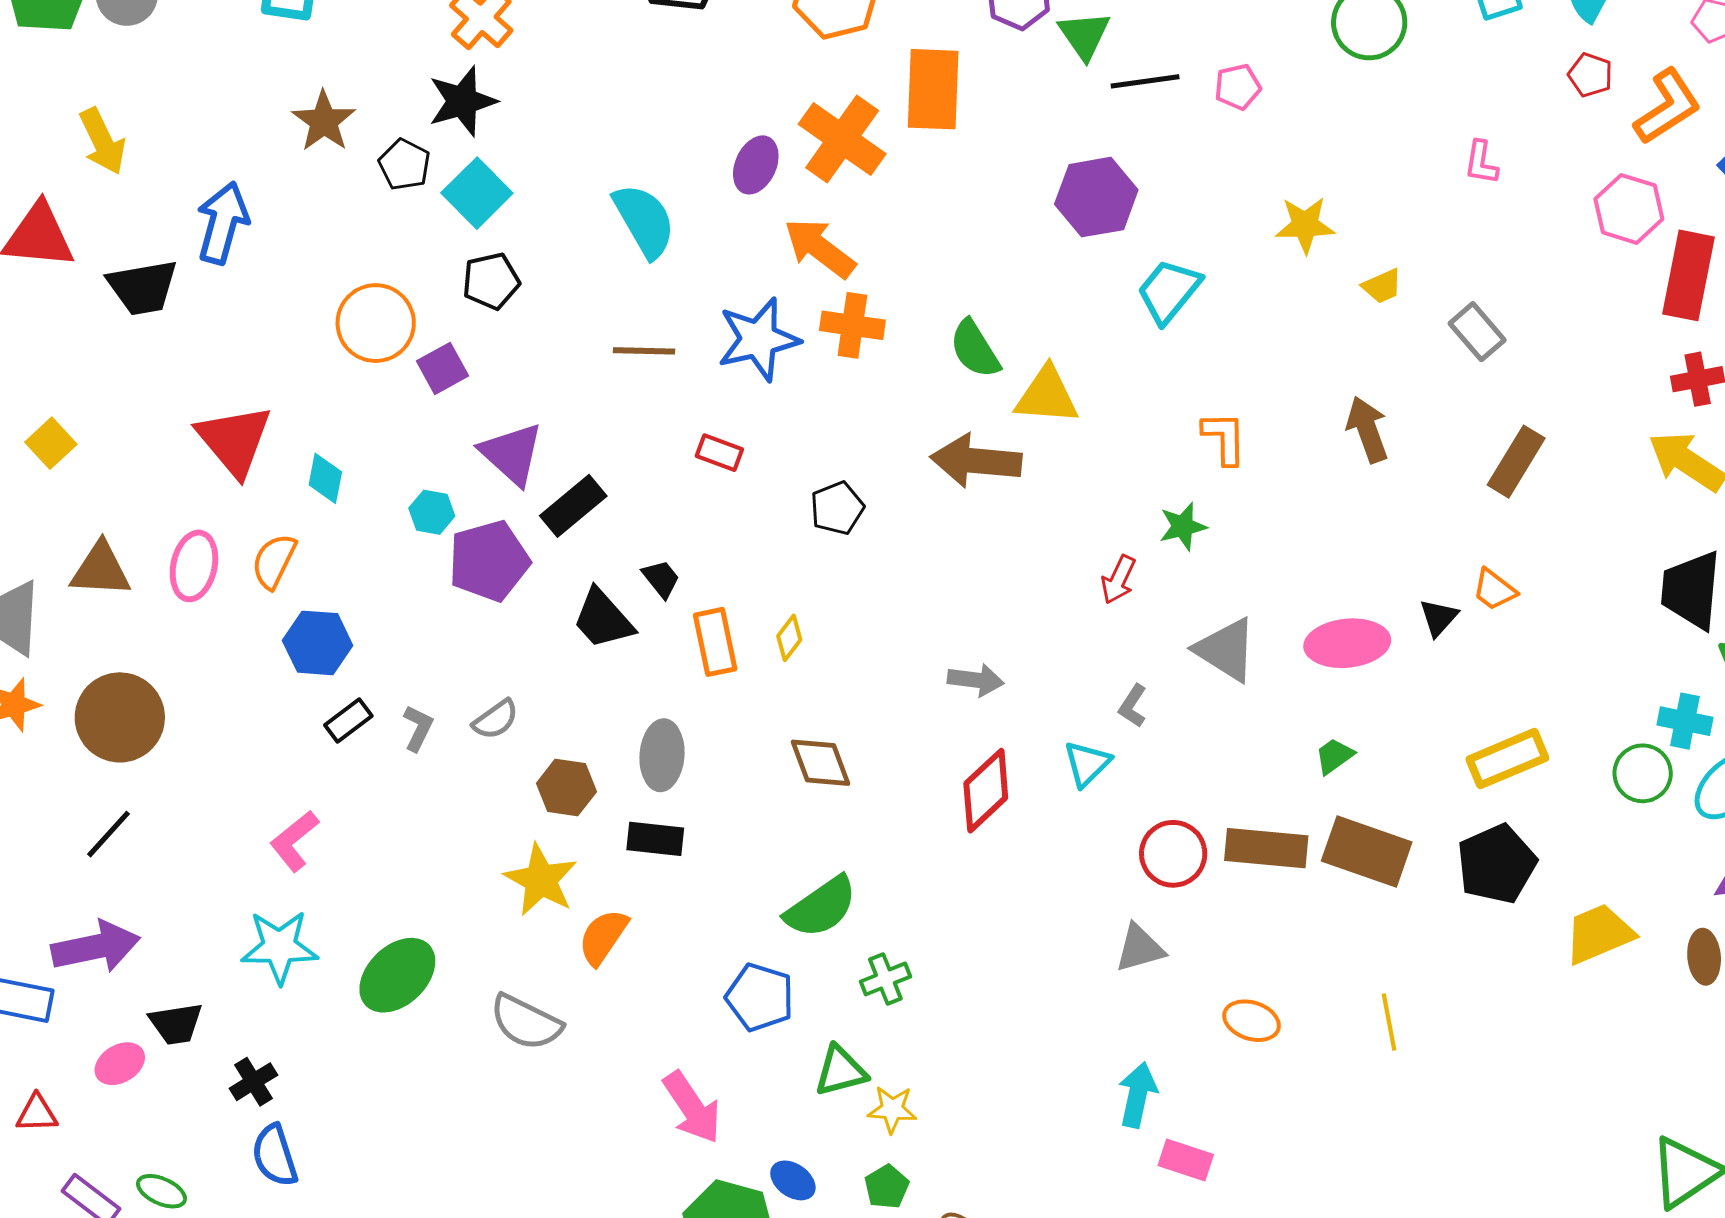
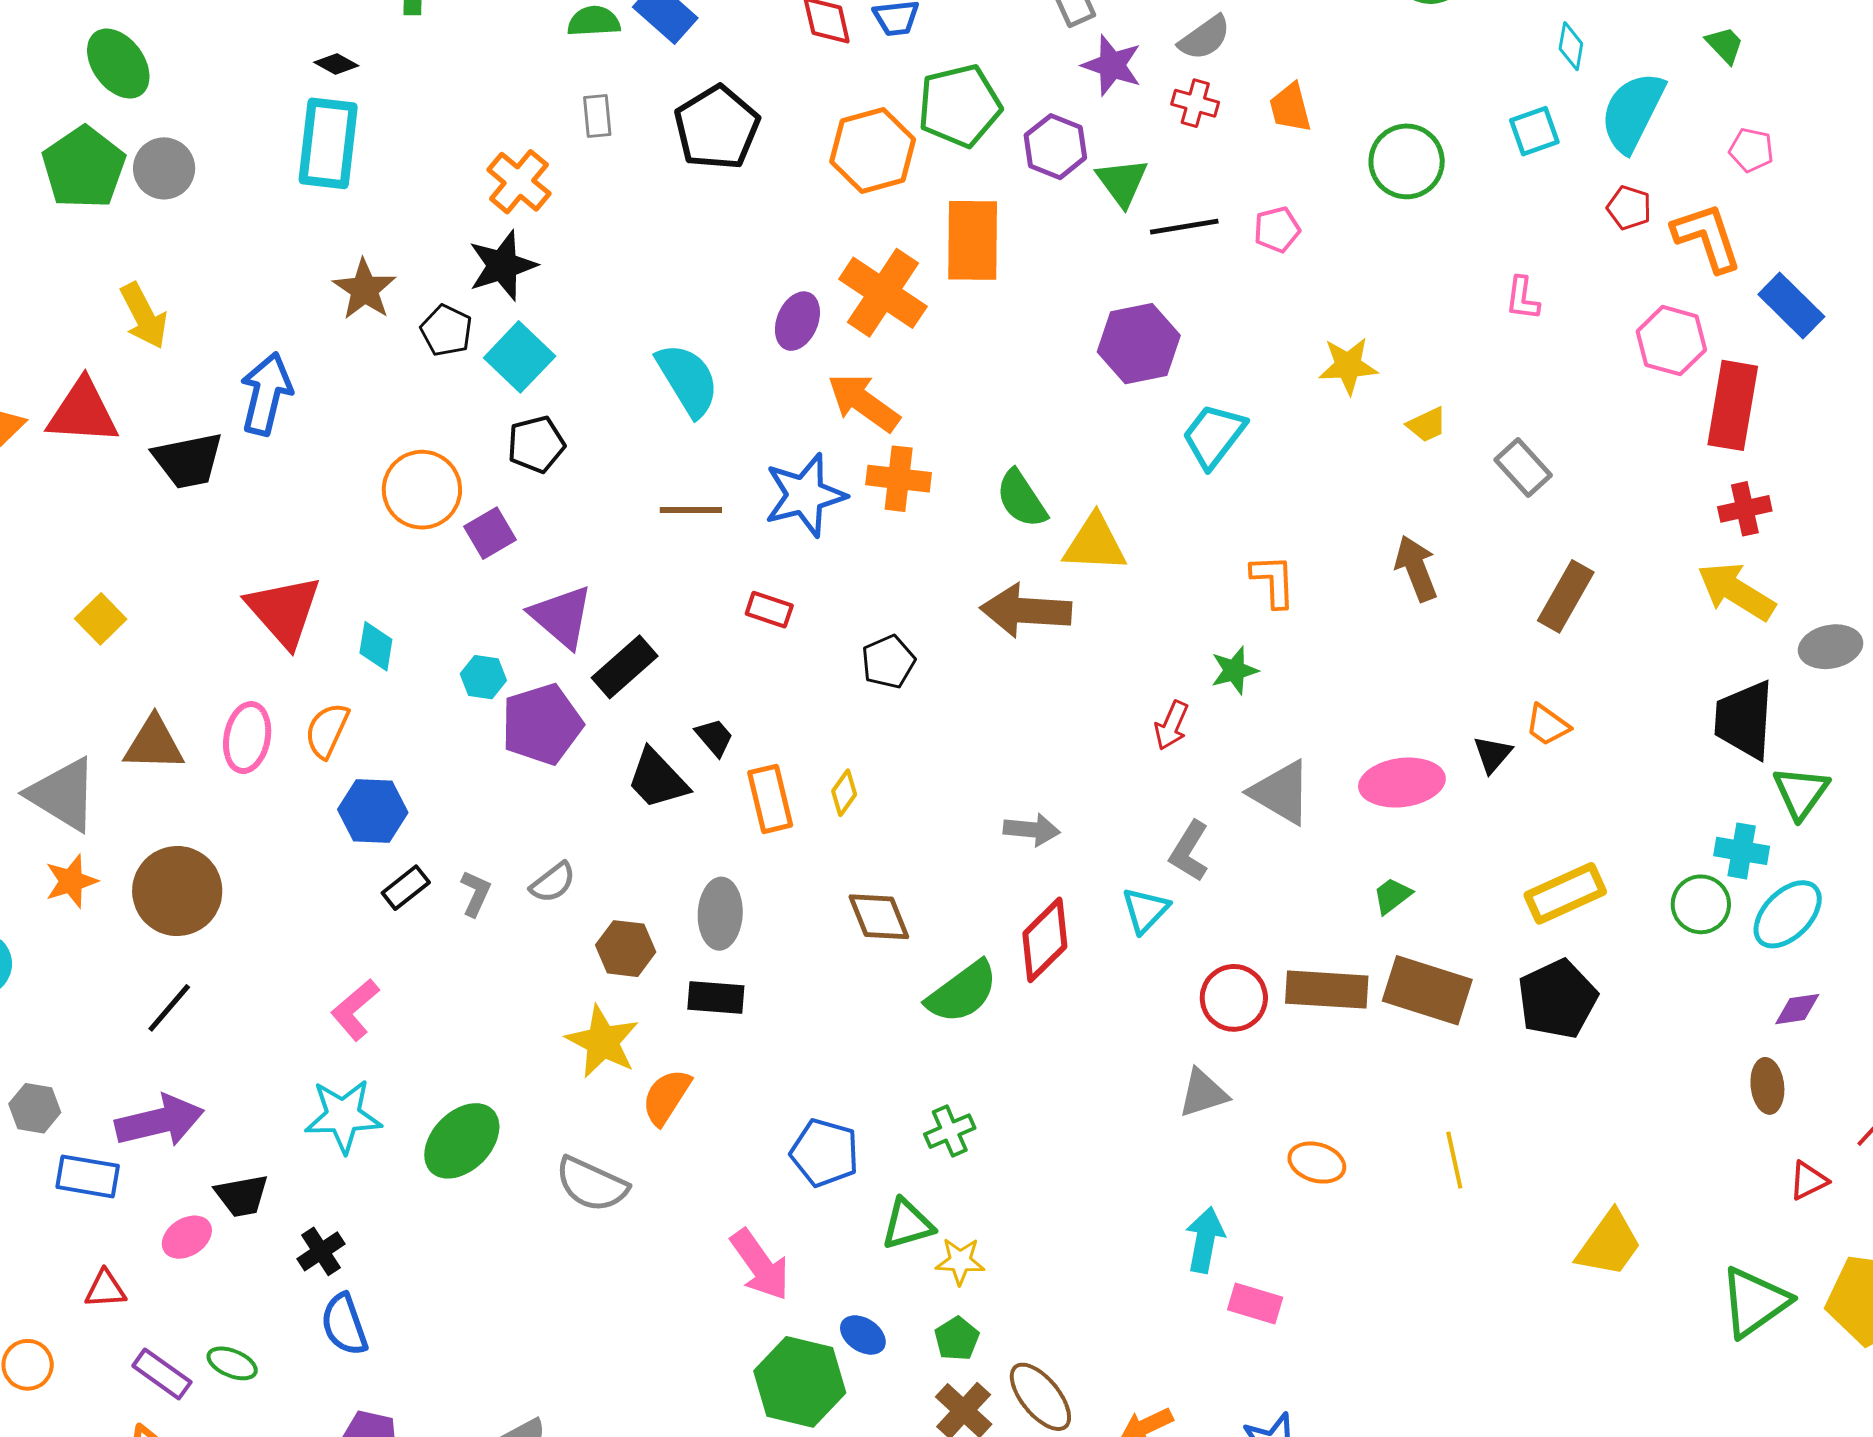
orange L-shape: (1667, 107) -> (1707, 237), turned -74
gray L-shape: (1133, 706) -> (1189, 851), size x1.4
green semicircle: (821, 907) -> (962, 992), moved
yellow trapezoid: (1599, 934) -> (1609, 1244), moved, turned 150

